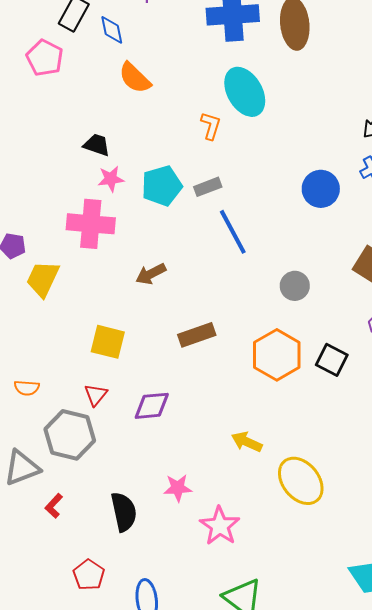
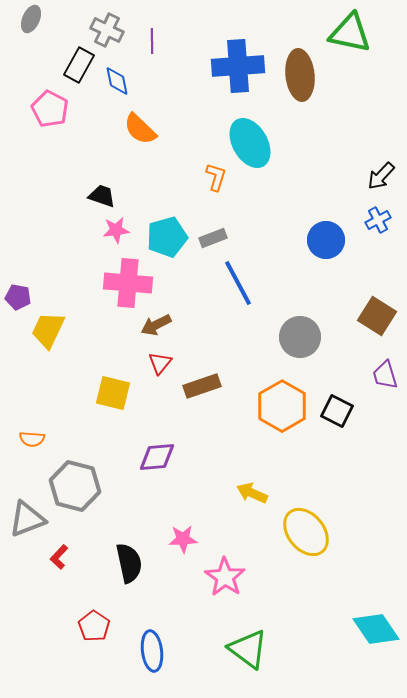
pink cross: (91, 224) -> (128, 283), moved
gray circle: (295, 286) -> (300, 337), size x1.4
red triangle: (96, 395) -> (160, 363), moved

